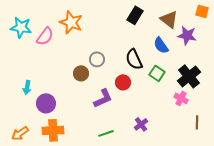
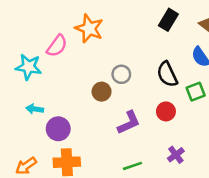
cyan star: (21, 27) -> (28, 67), moved
green square: (157, 73) -> (196, 92), turned 35
red circle: (123, 82) -> (166, 111), moved
cyan arrow: (27, 87) -> (35, 109), turned 88

